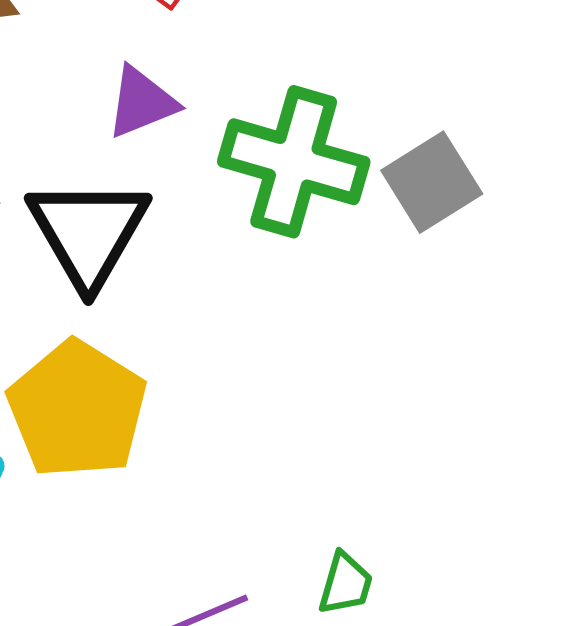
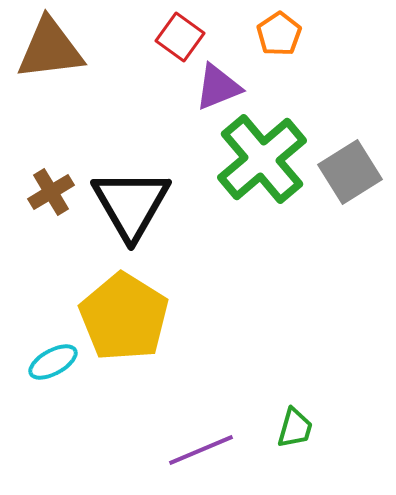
purple triangle: (142, 102) -> (218, 87), moved
green cross: (294, 162) -> (262, 159), turned 34

